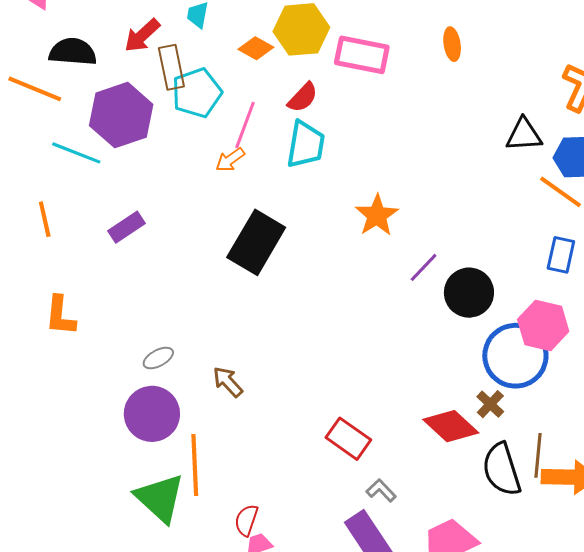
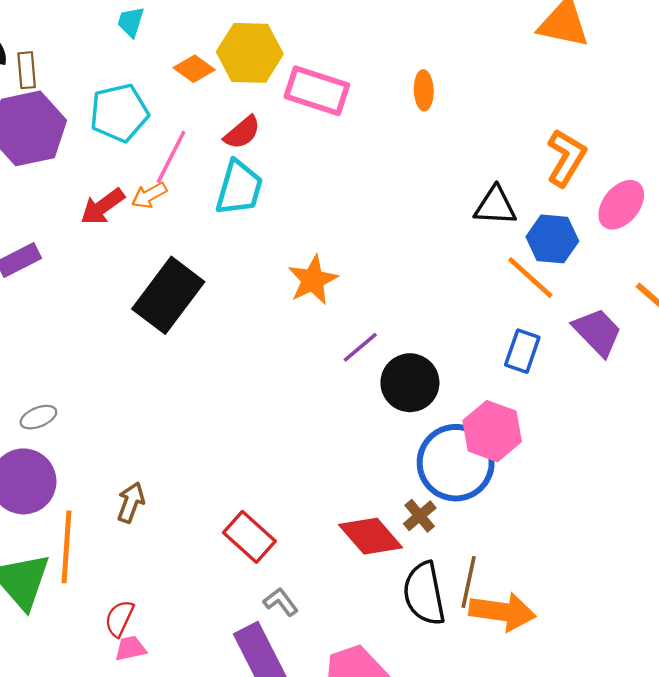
red arrow: (142, 36) -> (102, 207), moved
brown rectangle: (171, 67) -> (27, 70), moved, size x0.7
brown arrow: (228, 382) -> (131, 502), moved, turned 56

